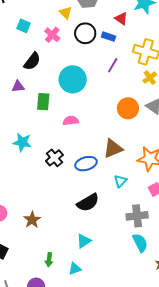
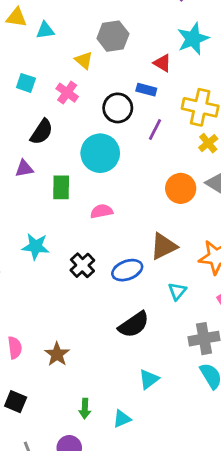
black circle: (85, 33) -> (118, 108), moved
cyan triangle: (84, 241) -> (149, 379), moved

